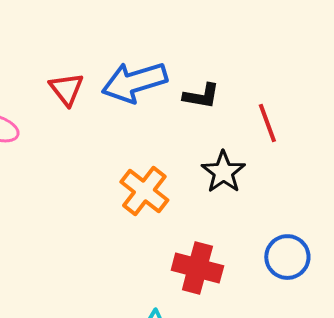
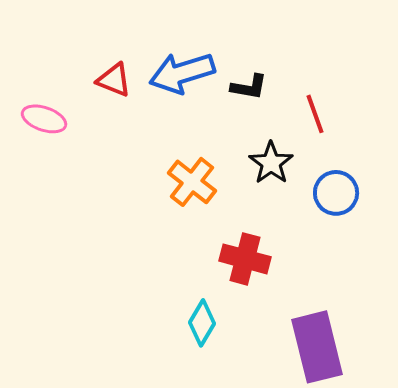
red triangle: (66, 89) -> (114, 80), turned -30
blue circle: (287, 257) -> (336, 193), moved

